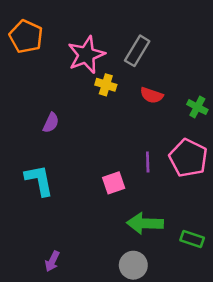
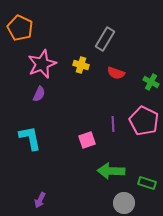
pink star: (86, 55) -> (42, 64), moved
gray circle: (133, 265) -> (124, 203), moved

